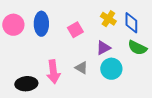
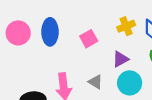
yellow cross: (108, 19) -> (126, 26), turned 35

